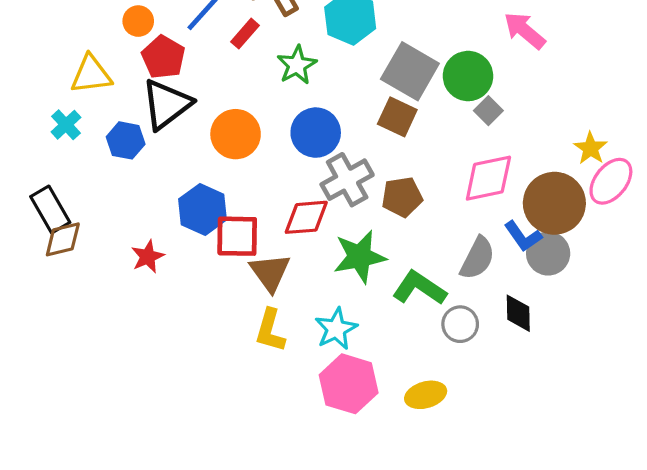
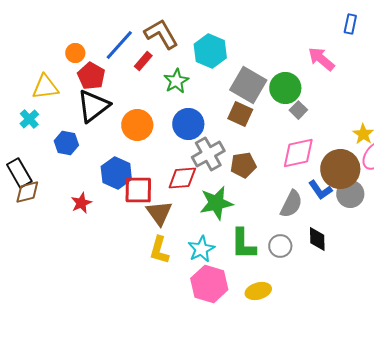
blue hexagon: (126, 140) -> (66, 143), moved
gray circle: (548, 253) -> (350, 194), moved
green L-shape: (419, 288) -> (243, 244), moved, turned -124

